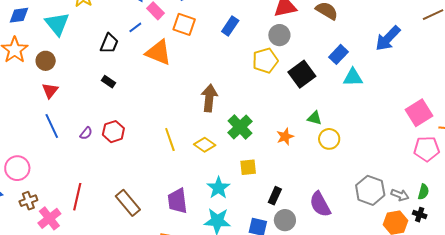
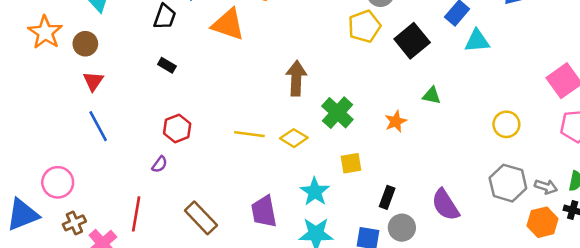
purple semicircle: (86, 133) -> (160, 164), moved
yellow circle: (329, 139) -> (506, 124), moved
yellow line: (170, 140) -> (249, 134), turned -60

